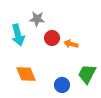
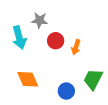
orange arrow: (71, 44) -> (76, 47), turned -88

